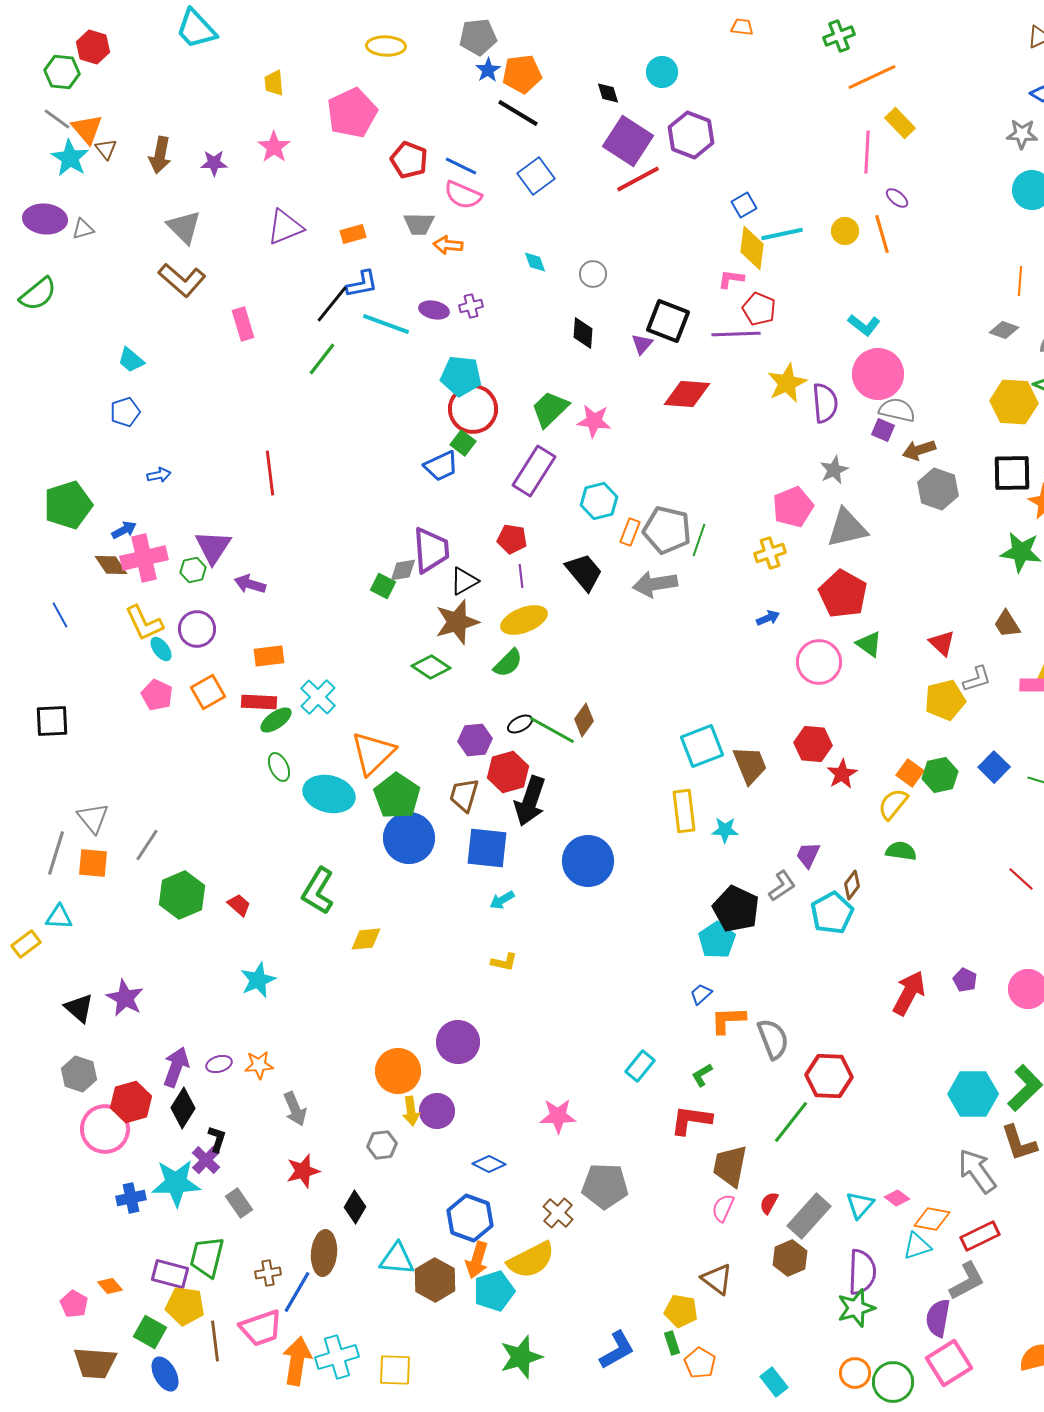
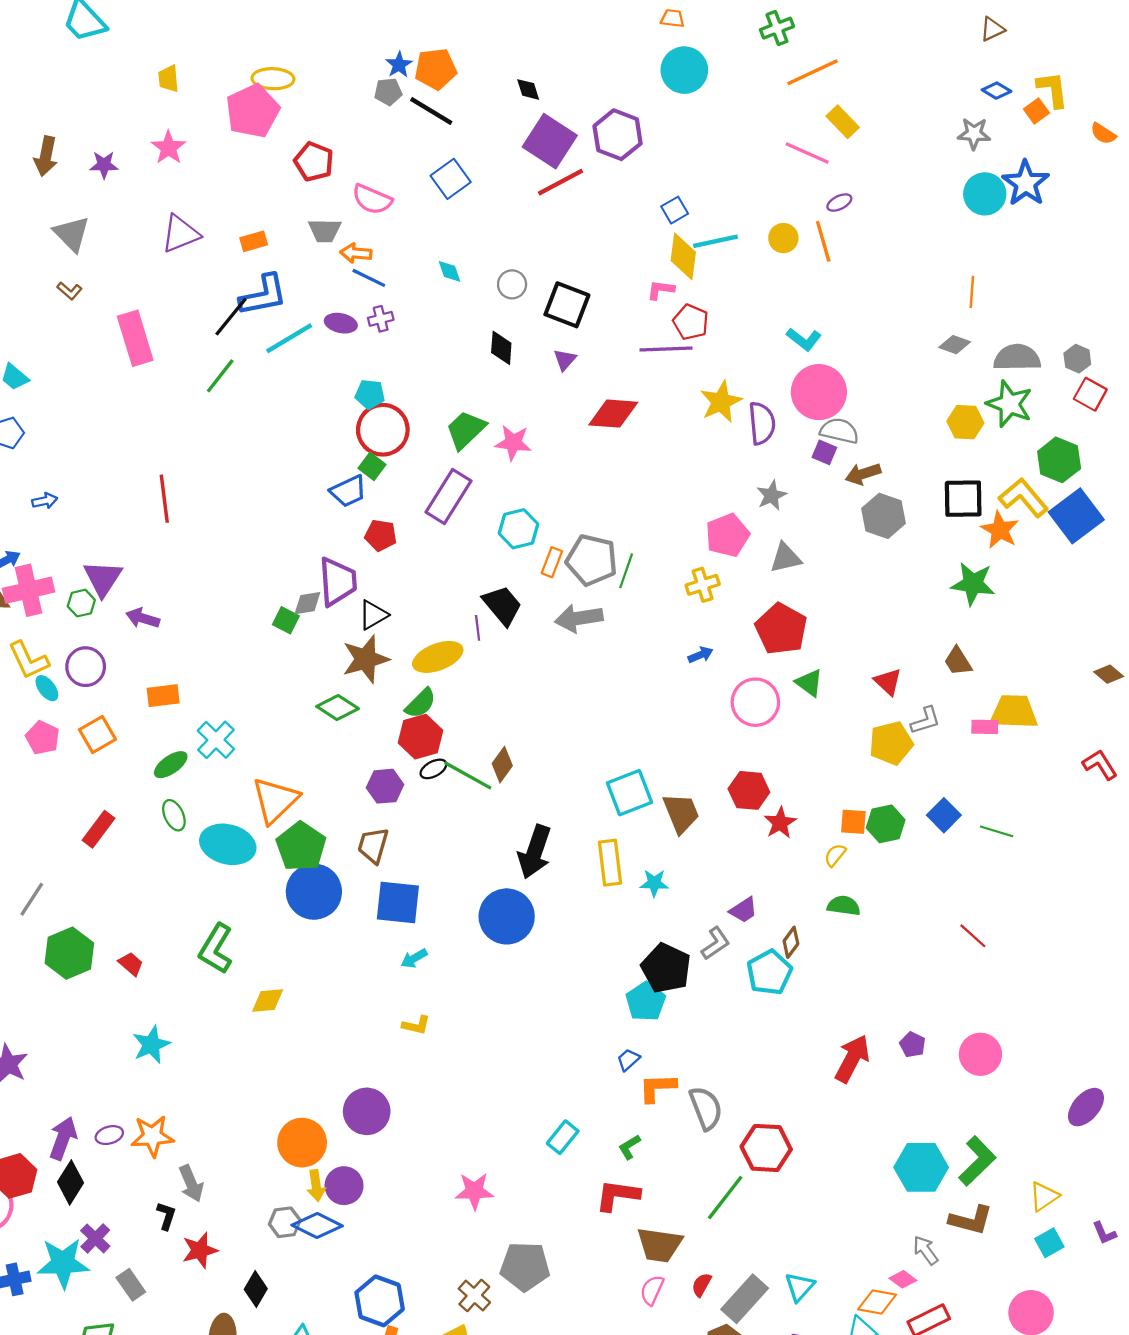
gray pentagon: (478, 37) -> (388, 92), moved, size x0.7
yellow ellipse: (386, 46) -> (273, 79), moved
cyan circle: (662, 72) -> (684, 70), moved, size x1.4
pink line: (867, 152) -> (807, 153), turned -69
blue line: (461, 166) -> (369, 278), moved
purple ellipse: (897, 198) -> (839, 203), turned -65
brown L-shape: (182, 280) -> (69, 291), size x0.5
blue L-shape: (362, 284) -> (263, 295), size x1.4
black square: (668, 321) -> (567, 305), moved
pink rectangle: (243, 324) -> (135, 338), size x1.5
cyan line: (386, 324) -> (289, 338), turned -51
cyan pentagon: (461, 376) -> (370, 394), size x0.7
yellow hexagon: (1014, 402) -> (965, 422), size x0.7
gray triangle: (847, 528) -> (786, 558), size x0.7
red pentagon: (512, 539) -> (381, 535), moved
purple line: (521, 576) -> (478, 628), moved
red rectangle: (259, 702) -> (99, 829), moved, turned -56
red hexagon: (508, 772) -> (420, 737), moved
orange square: (910, 773) -> (853, 822), turned -32
black arrow: (530, 801) -> (535, 852), moved
yellow semicircle: (893, 804) -> (835, 855), size x0.7
purple trapezoid: (808, 855) -> (744, 910), turned -148
orange star: (259, 1065) -> (152, 1136), size x1.4
black L-shape: (217, 1139) -> (166, 1216), moved
brown L-shape: (1019, 1143) -> (971, 1220), turned -57
blue diamond: (489, 1164) -> (317, 1225), moved, size x1.4
brown trapezoid: (730, 1166) -> (660, 1245), turned -93
gray arrow: (977, 1171) -> (926, 1250), size x0.6
pink diamond: (897, 1198) -> (903, 1279), moved

